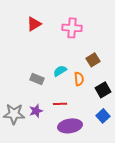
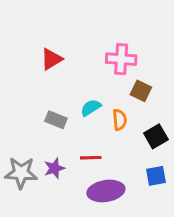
red triangle: (34, 24) -> (51, 59), moved
pink cross: (72, 28) -> (121, 59), moved
brown square: (93, 60) -> (141, 91), turned -32
blue square: (103, 116) -> (156, 176), turned 32

